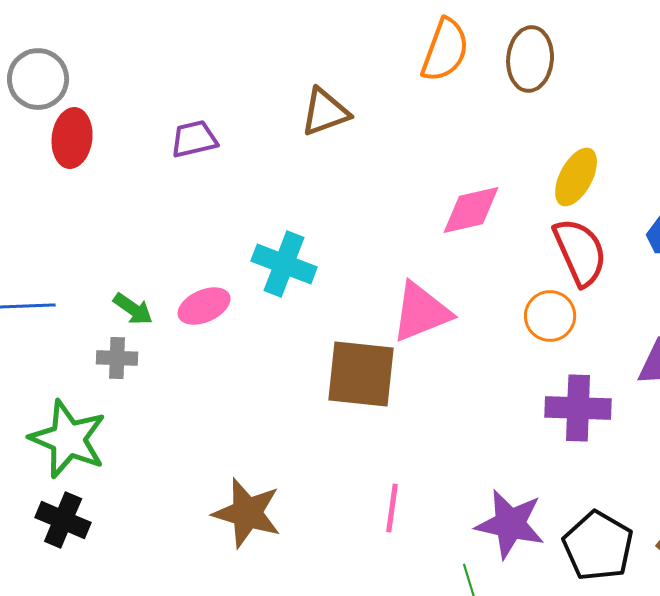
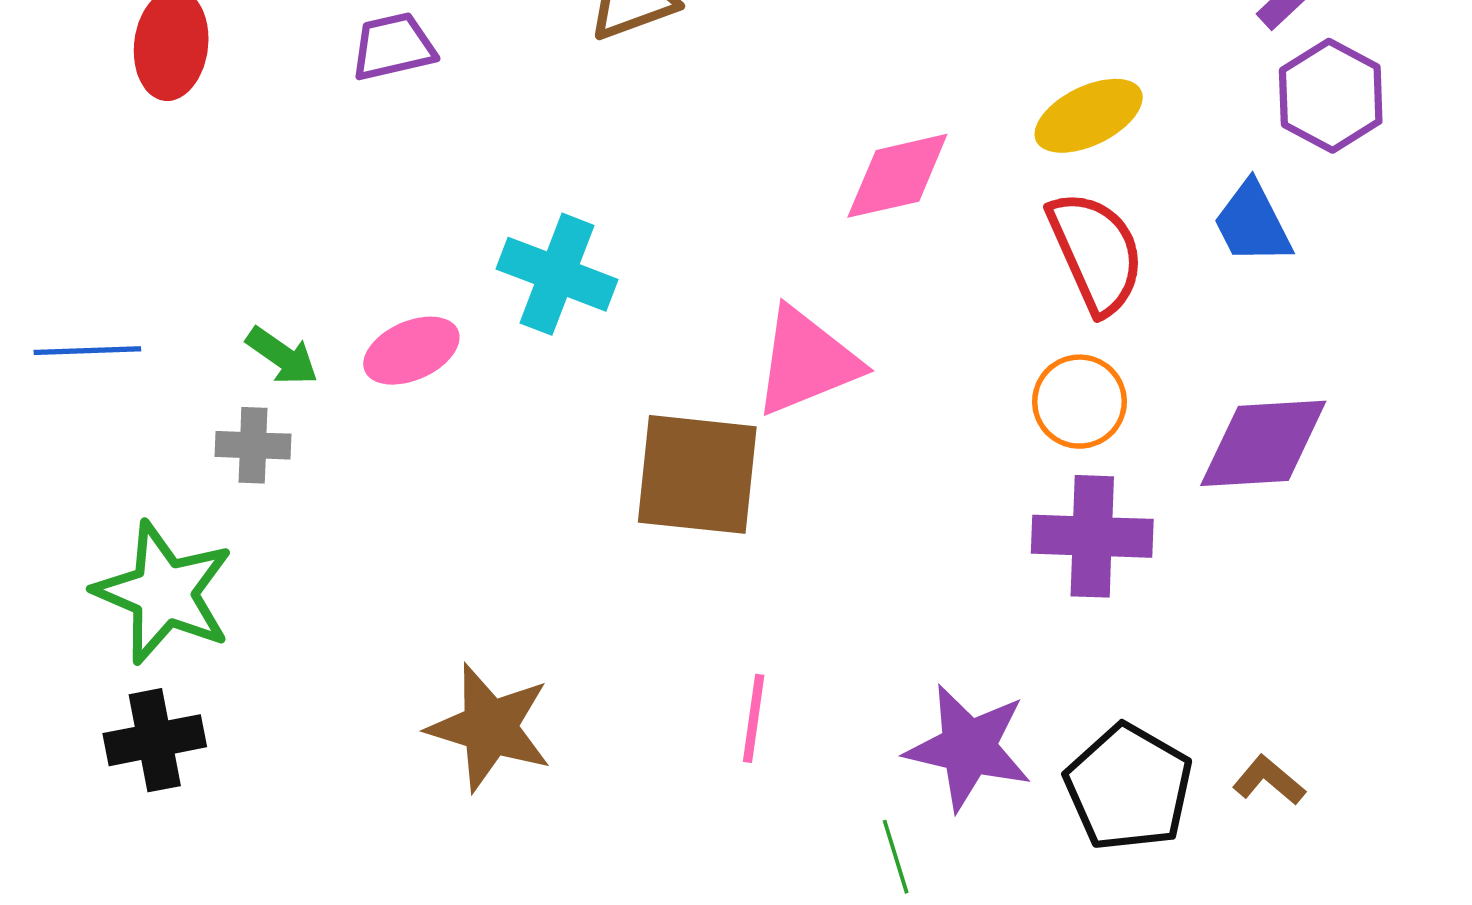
yellow ellipse: (576, 177) -> (1089, 116), turned 36
orange circle: (550, 316) -> (1079, 402), moved
black cross: (63, 520) -> (155, 740), turned -34

